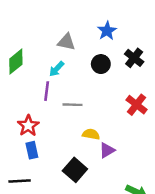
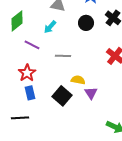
purple line: (47, 91) -> (32, 45), moved, turned -70
purple triangle: (107, 150) -> (91, 93), turned -32
black square: (75, 170) -> (62, 96), moved

